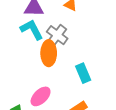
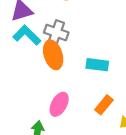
cyan rectangle: (83, 73) -> (97, 65), turned -42

